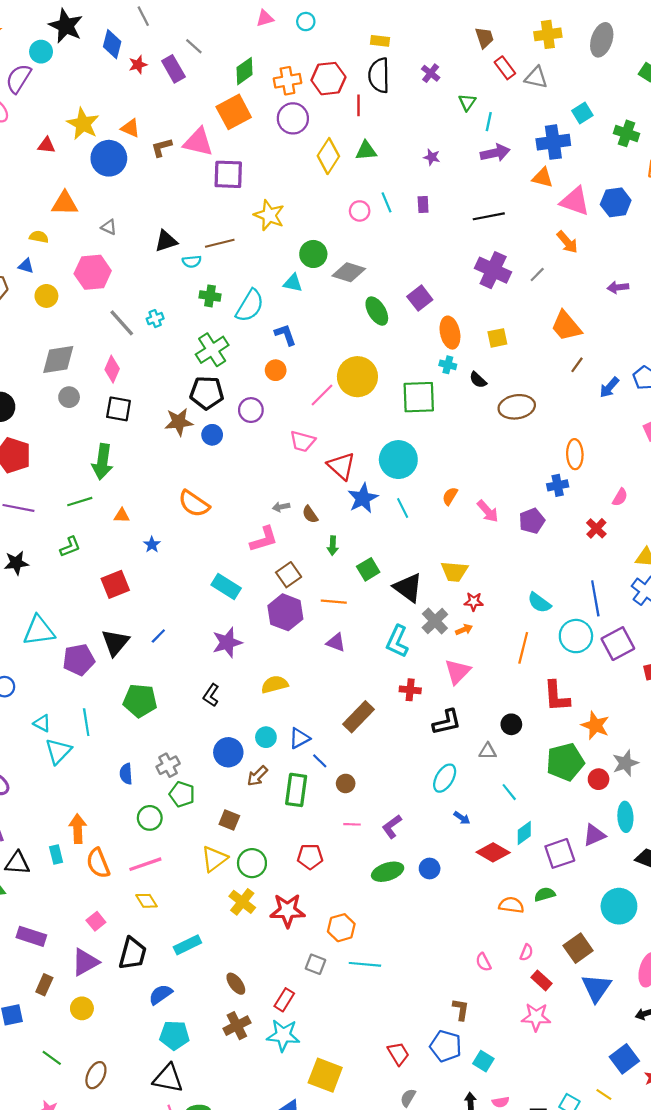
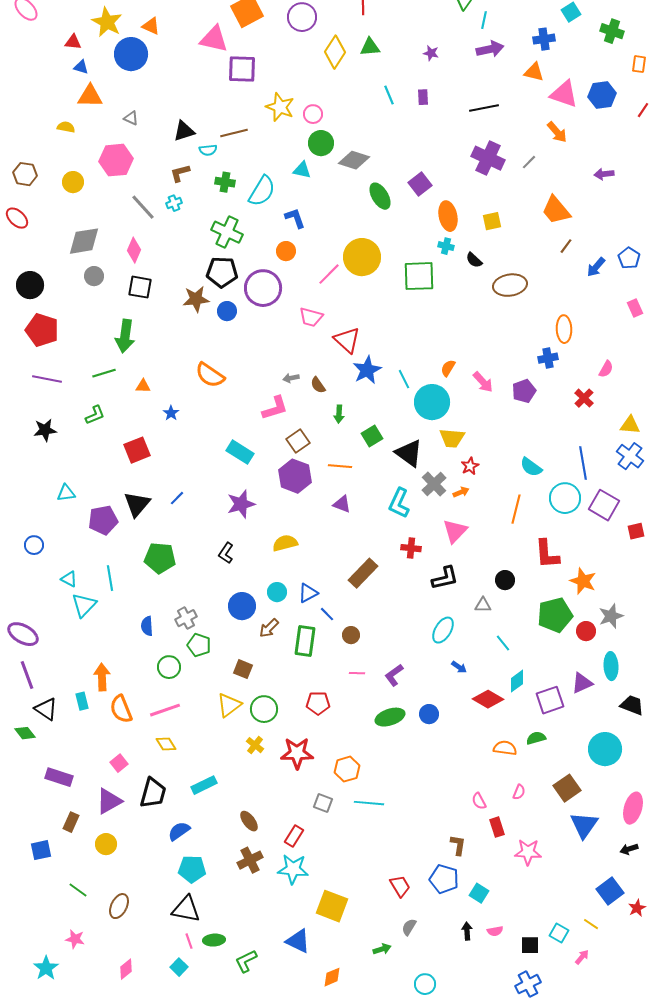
blue cross: (553, 142) -> (544, 39), size x0.7
brown L-shape: (162, 147) -> (180, 173), moved
pink circle: (360, 211) -> (313, 114), moved
blue triangle: (26, 266) -> (81, 67), moved
green cross: (212, 350) -> (227, 232), turned -32
purple circle: (251, 410) -> (263, 288), size x1.6
cyan circle: (398, 460) -> (432, 402), moved
red star: (474, 602) -> (470, 466), turned -30
cyan triangle: (39, 631) -> (66, 493), size x0.6
purple square: (618, 644) -> (604, 505), turned -32
black triangle: (17, 863) -> (46, 709), turned 30
yellow cross: (242, 902) -> (255, 745), size x0.7
red rectangle: (541, 980) -> (497, 827), moved, turned 30

